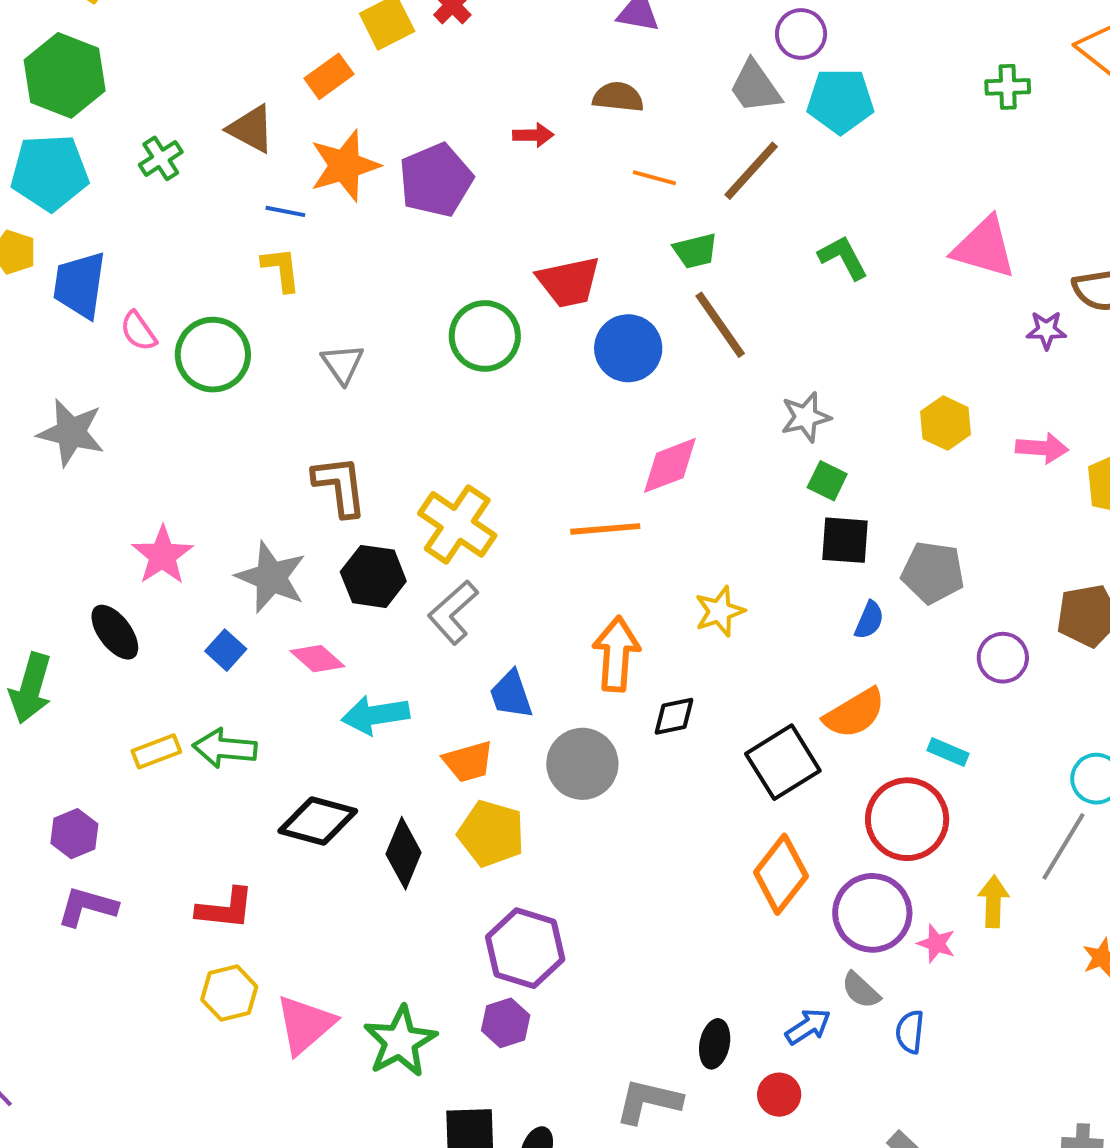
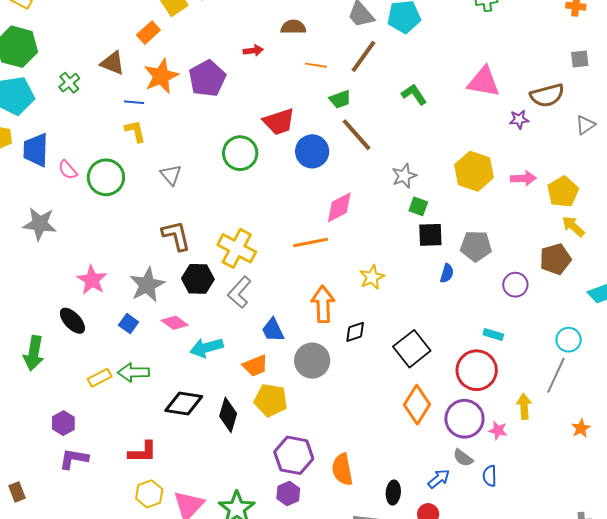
yellow hexagon: (945, 423) -> (474, 171), size x1.5
gray star: (271, 577) -> (147, 285), turned 30
orange semicircle: (855, 713) -> (342, 469), moved, turned 116

